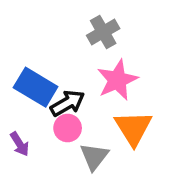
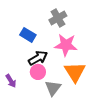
pink star: (117, 80) -> (66, 45), turned 30
blue rectangle: (36, 87) -> (28, 35), moved, size x0.7

